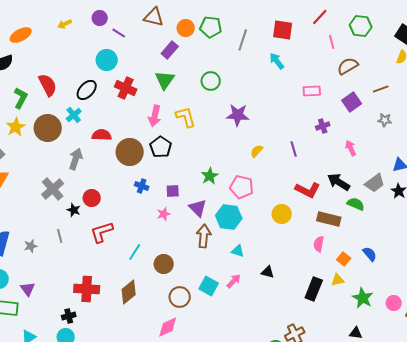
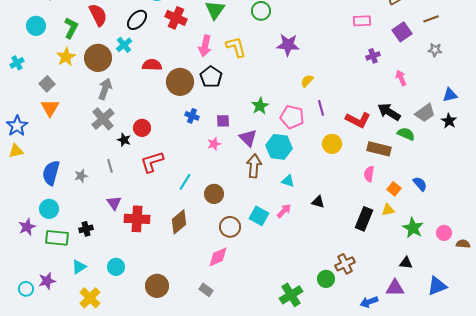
purple line: (294, 149) -> (321, 108), moved
gray arrow: (76, 159) -> (105, 89), moved
purple triangle: (28, 289) -> (114, 203), moved
black cross: (69, 316) -> (86, 229), moved

